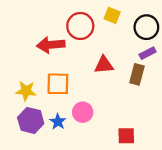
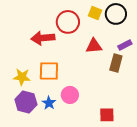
black circle: (146, 27) -> (116, 14), moved
red triangle: (104, 65) -> (94, 46), moved

